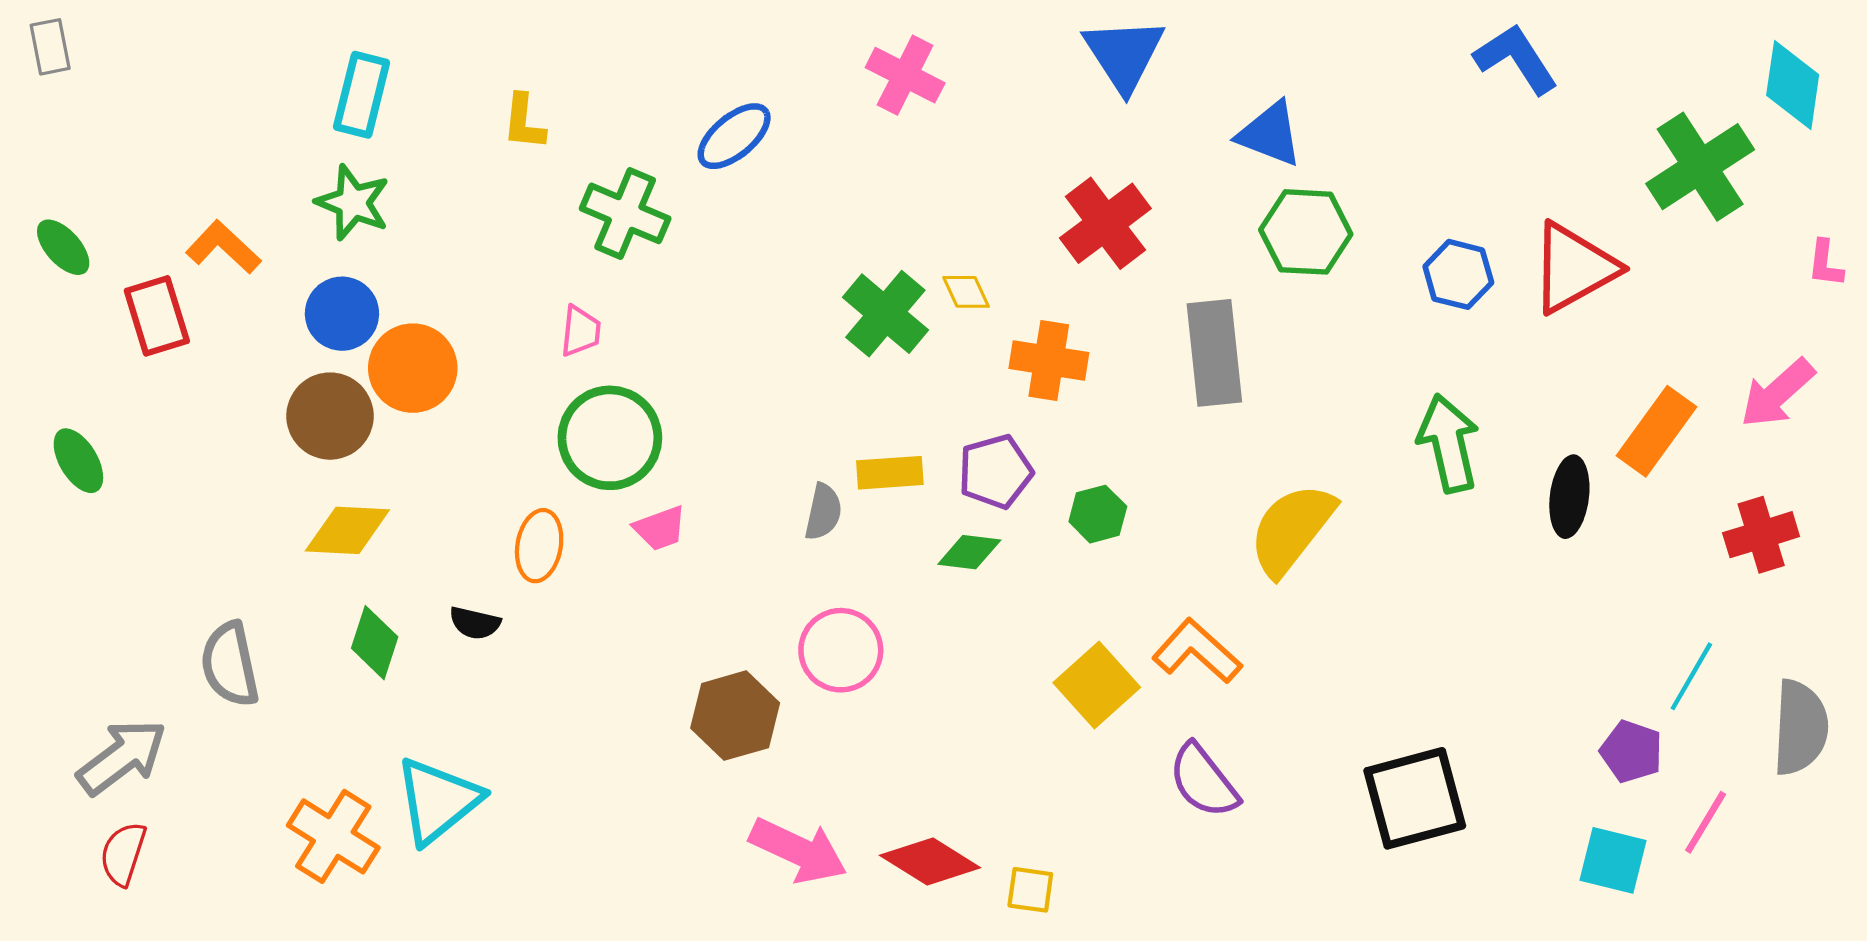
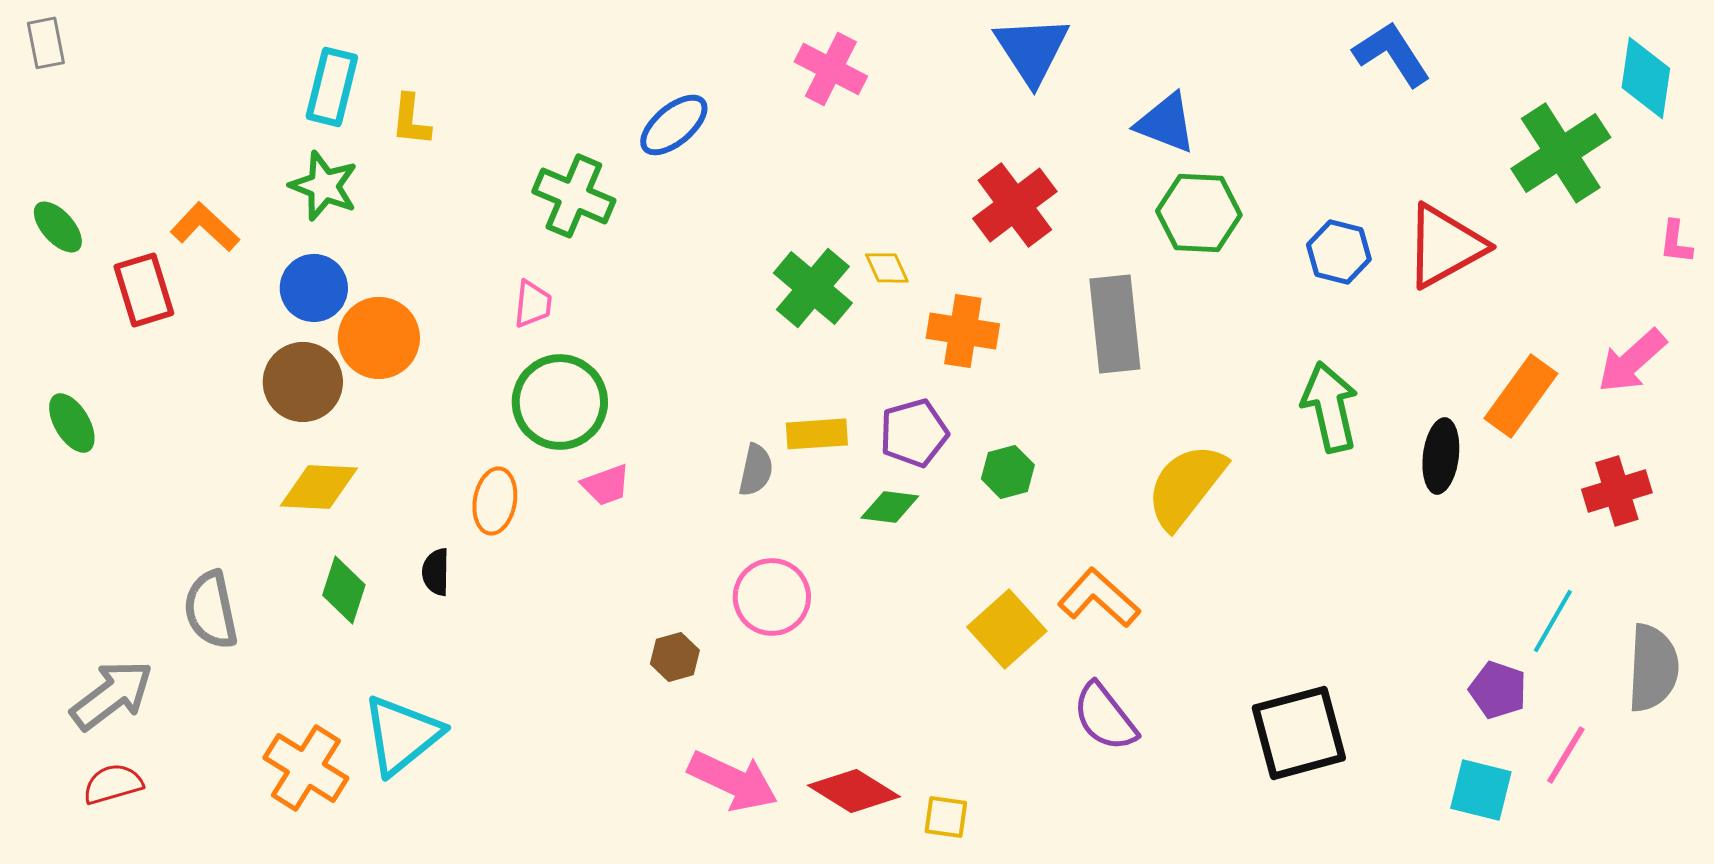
yellow L-shape: (524, 122) -> (411, 120), moved
black semicircle: (475, 623) -> (436, 572), turned 78
brown hexagon: (735, 716) -> (675, 657), size x0.6
red semicircle: (123, 854) -> (113, 784), turned 56

